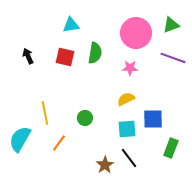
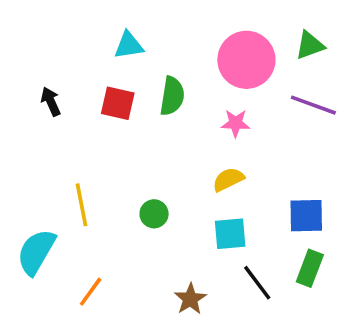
blue square: (153, 119) -> (306, 216), moved
orange line: (59, 143) -> (91, 292), moved
black line: (129, 158) -> (257, 283), moved

